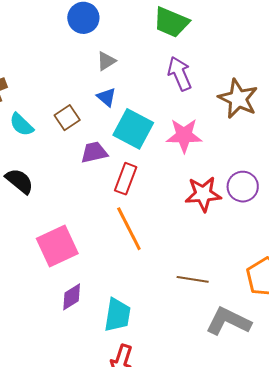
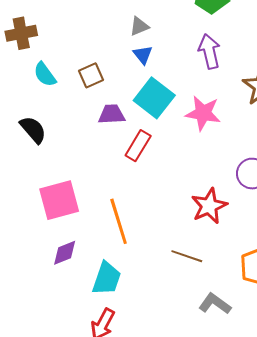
blue triangle: (106, 97) -> (143, 55), moved
red star: (203, 194) -> (209, 206), moved, turned -30
orange line: (129, 229) -> (119, 221), moved
gray L-shape: (228, 321) -> (215, 304), size x0.7

